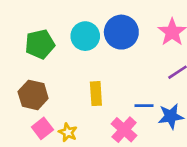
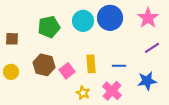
blue line: (144, 106) -> (119, 66), moved
pink square: (42, 128) -> (67, 71), moved
yellow star: (68, 132) -> (83, 93), moved

